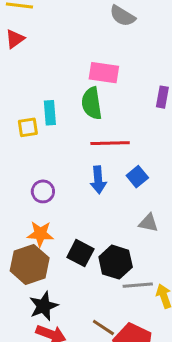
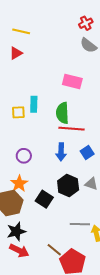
green semicircle: (92, 103) -> (62, 113), moved
orange star: (40, 234) -> (19, 184), turned 30
black hexagon: (116, 262) -> (68, 185), moved

